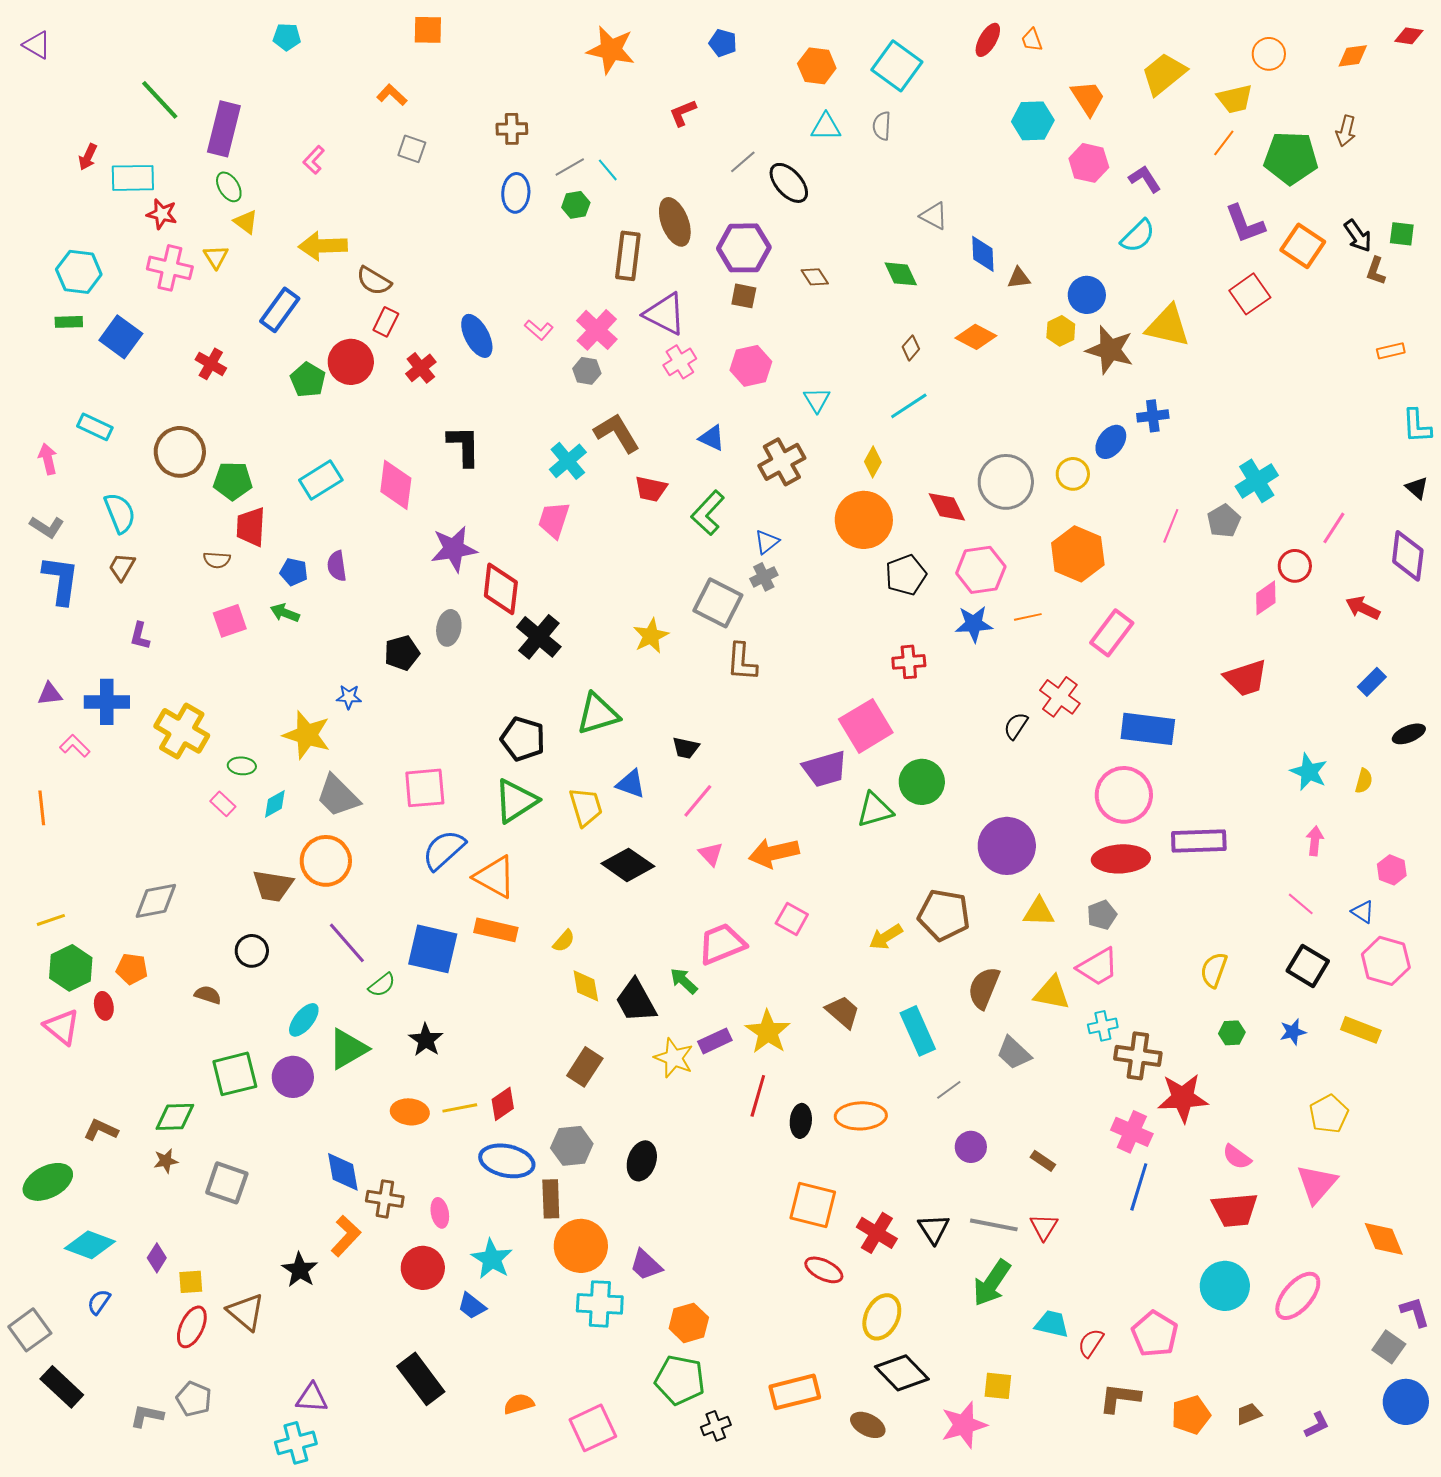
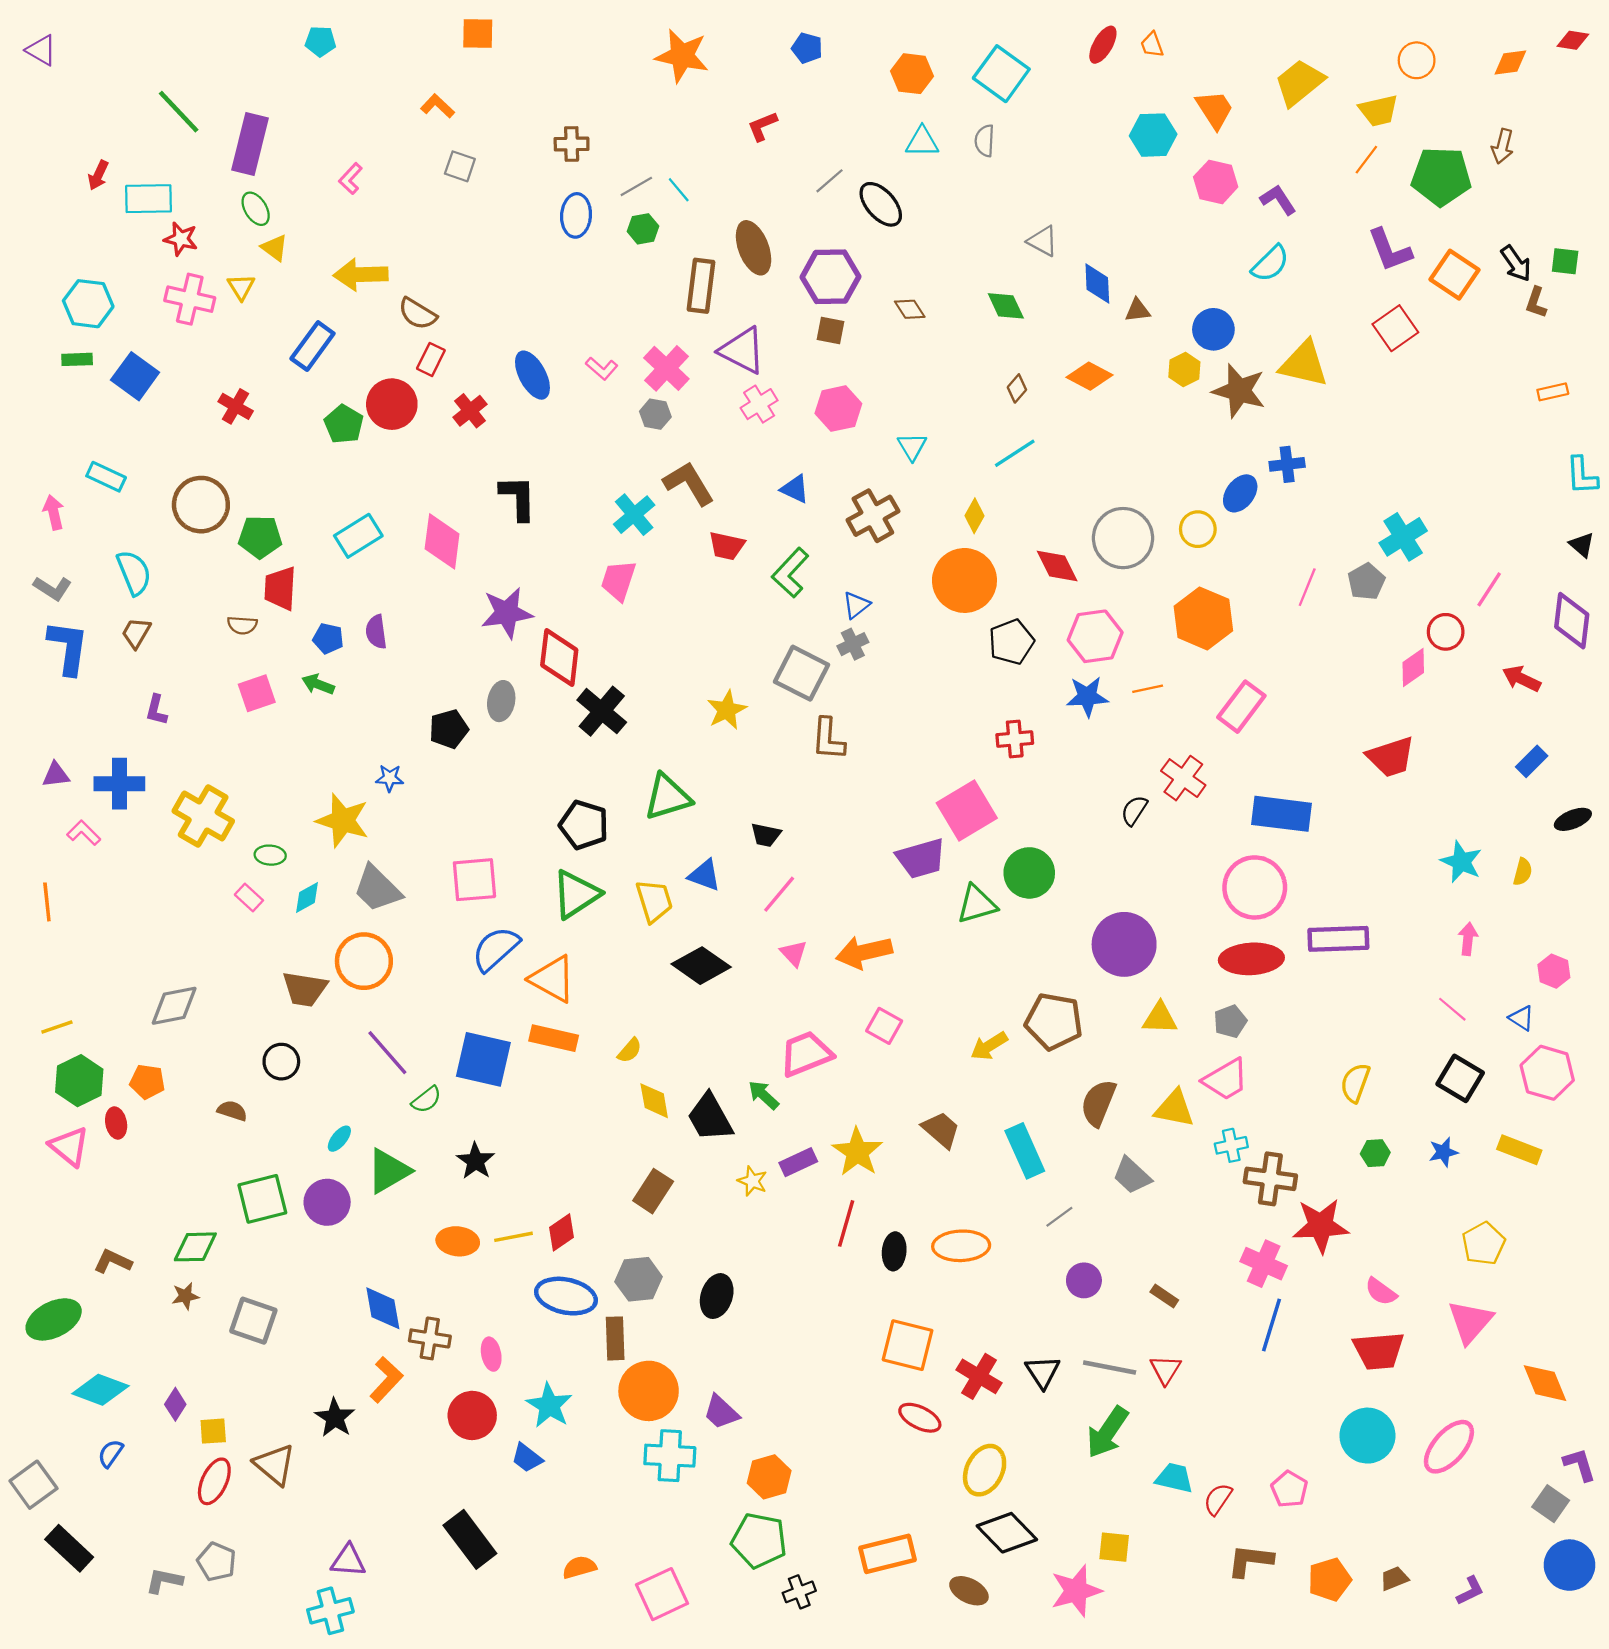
cyan ellipse: (304, 1020) -> (339, 1139), size x0.7
yellow star: (674, 1058) -> (752, 1181), size x0.7
pink pentagon: (1155, 1334) -> (1289, 1489), size x0.7

